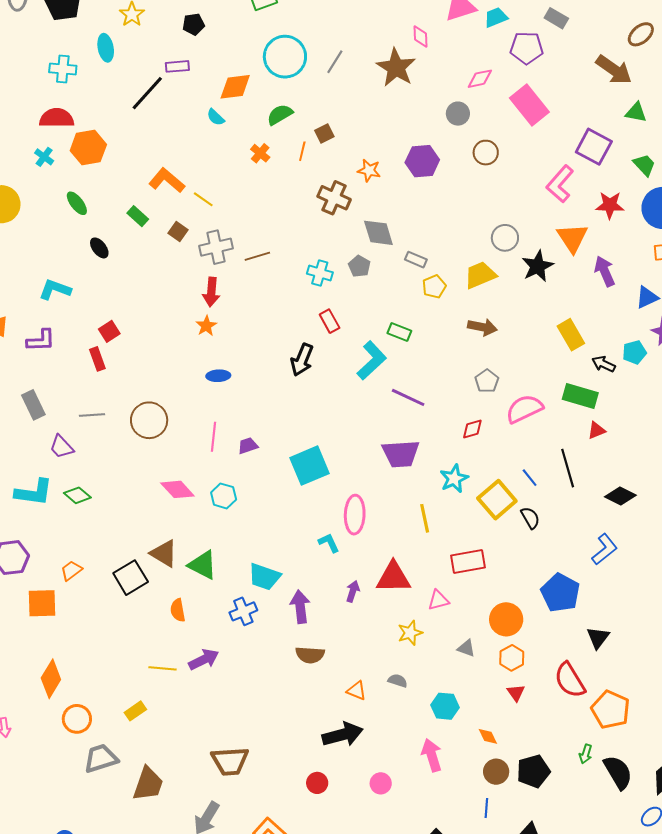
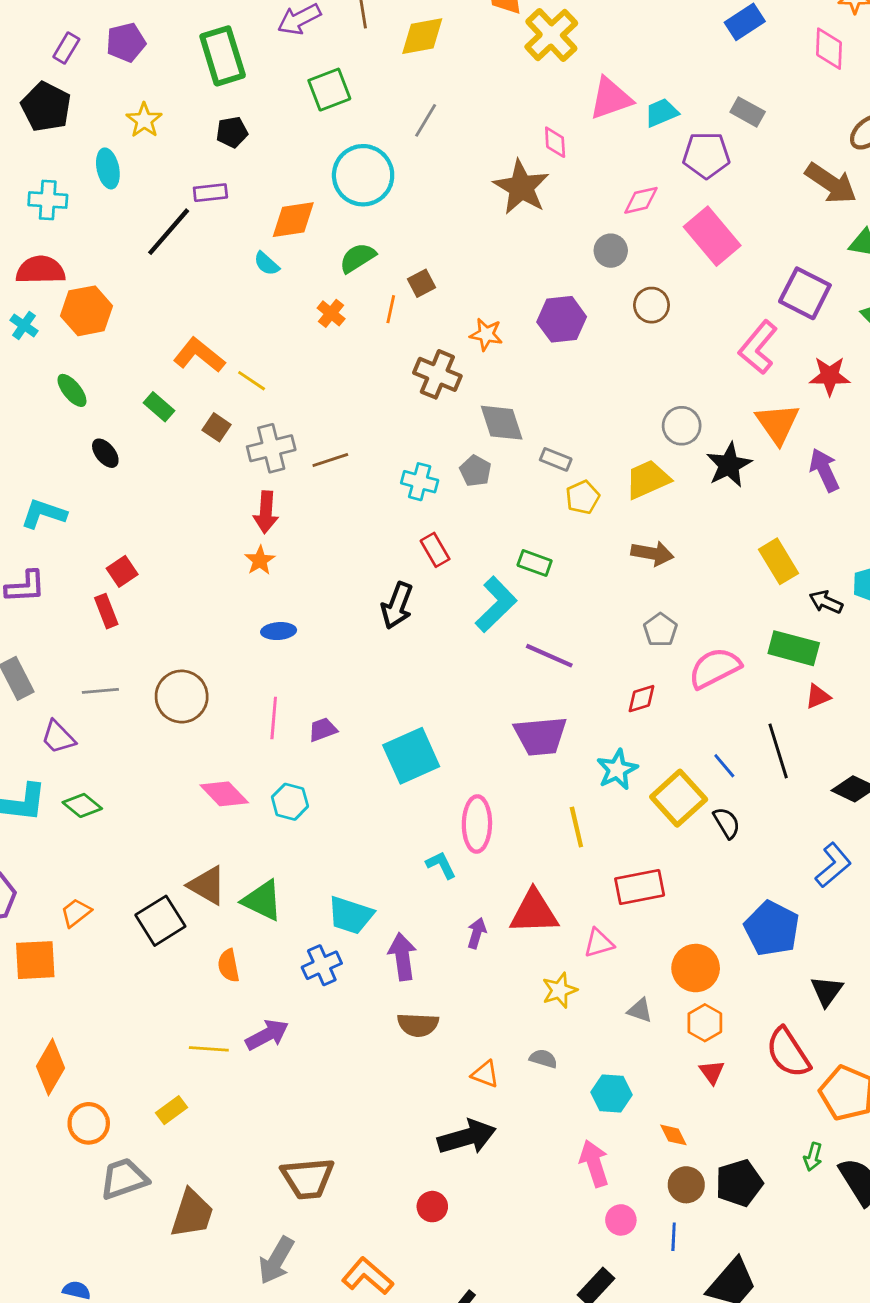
gray line: (335, 62) -> (426, 120), moved
pink circle: (381, 783) -> (621, 1220), moved

